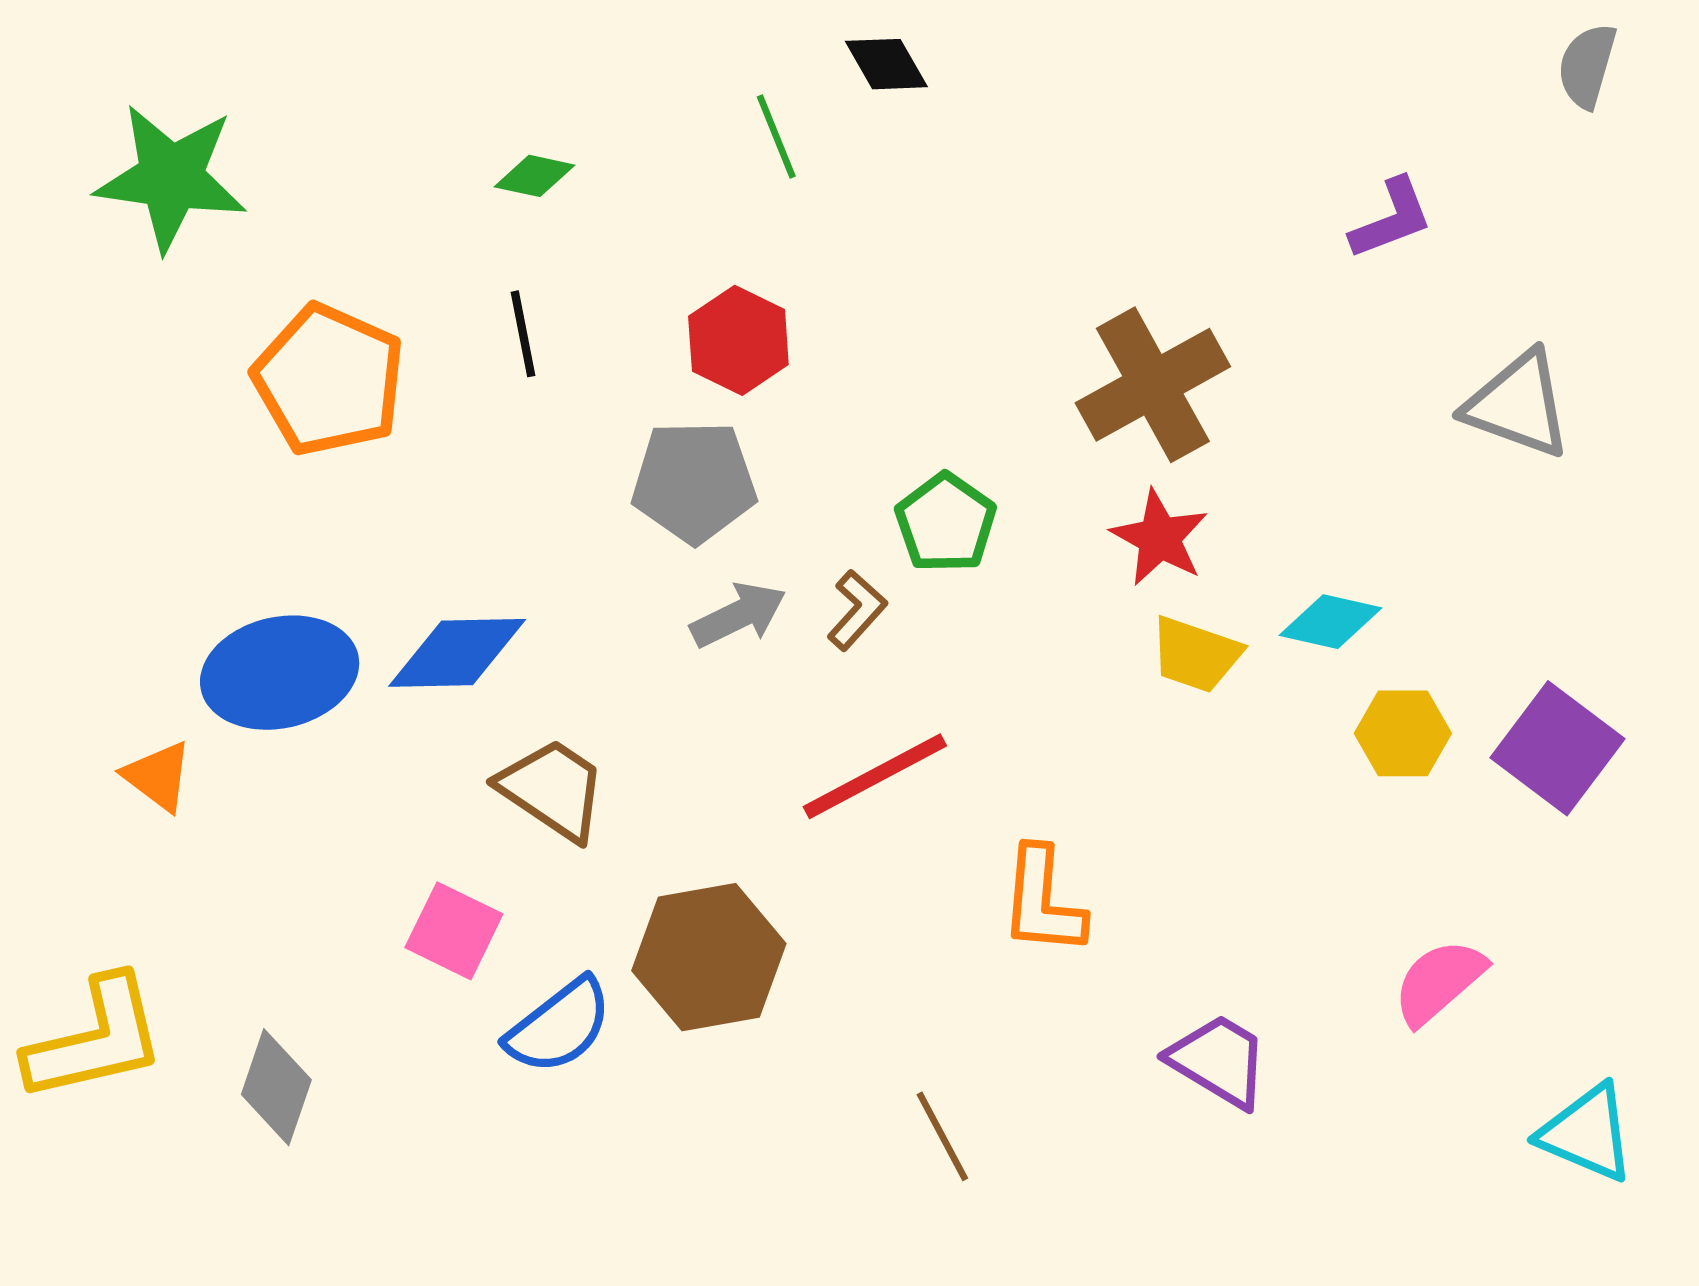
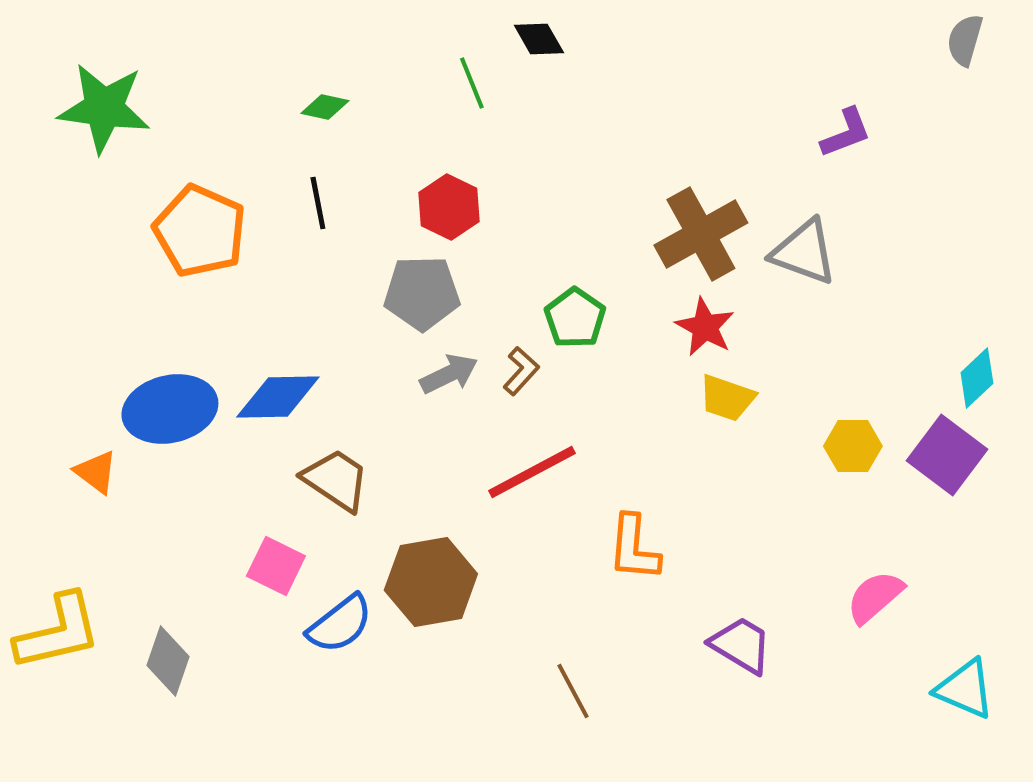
gray triangle: (1518, 405) -> (804, 252), moved
cyan diamond: (1330, 622) -> (977, 378), moved, turned -56

